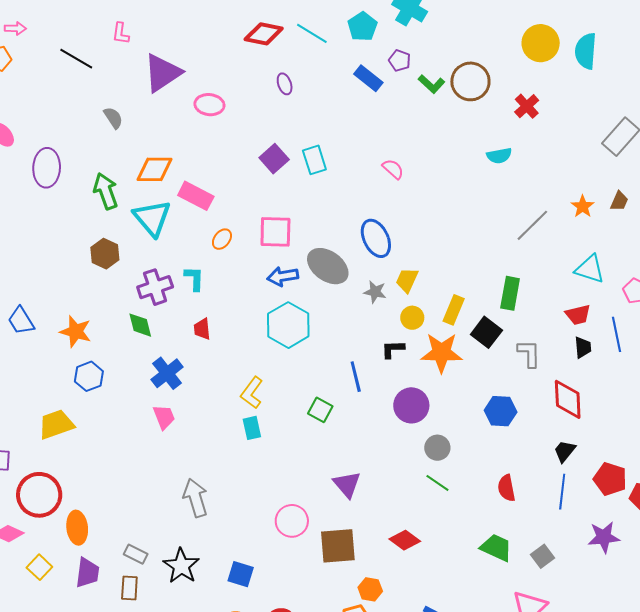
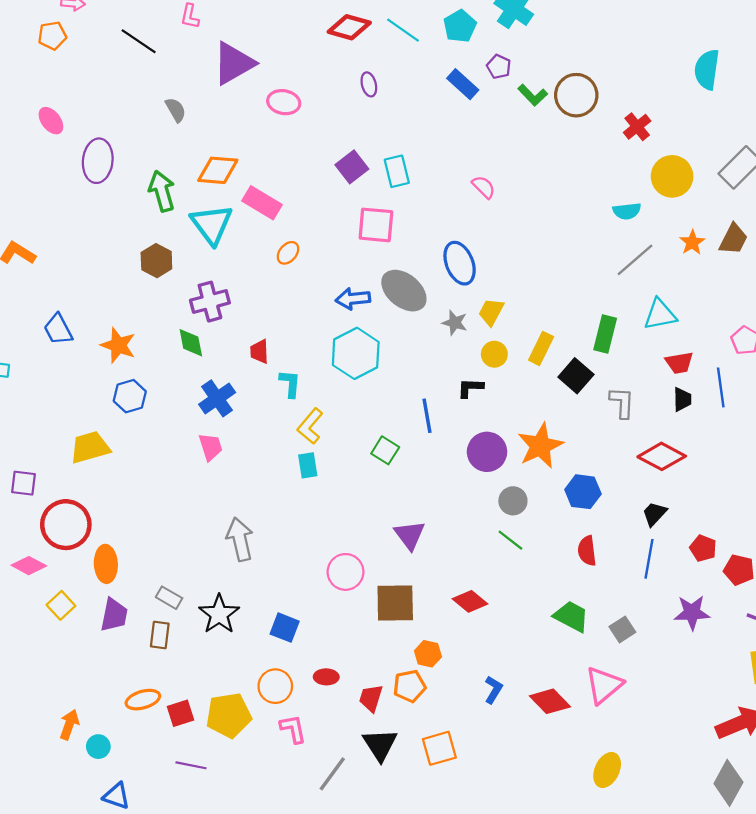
yellow circle: (541, 43) -> (672, 176), moved
cyan semicircle: (499, 156) -> (627, 211), moved
brown trapezoid: (619, 201) -> (733, 239), size x1.4
pink square: (275, 232) -> (376, 225), moved
cyan triangle: (590, 269) -> (660, 314), moved, turned -32
cyan L-shape: (194, 279) -> (290, 384), moved
orange star: (441, 353) -> (540, 446), moved, turned -30
red diamond: (568, 399) -> (662, 456), turned -63
blue hexagon: (501, 411) -> (583, 492), moved
red pentagon: (610, 479) -> (703, 548), size x0.7

